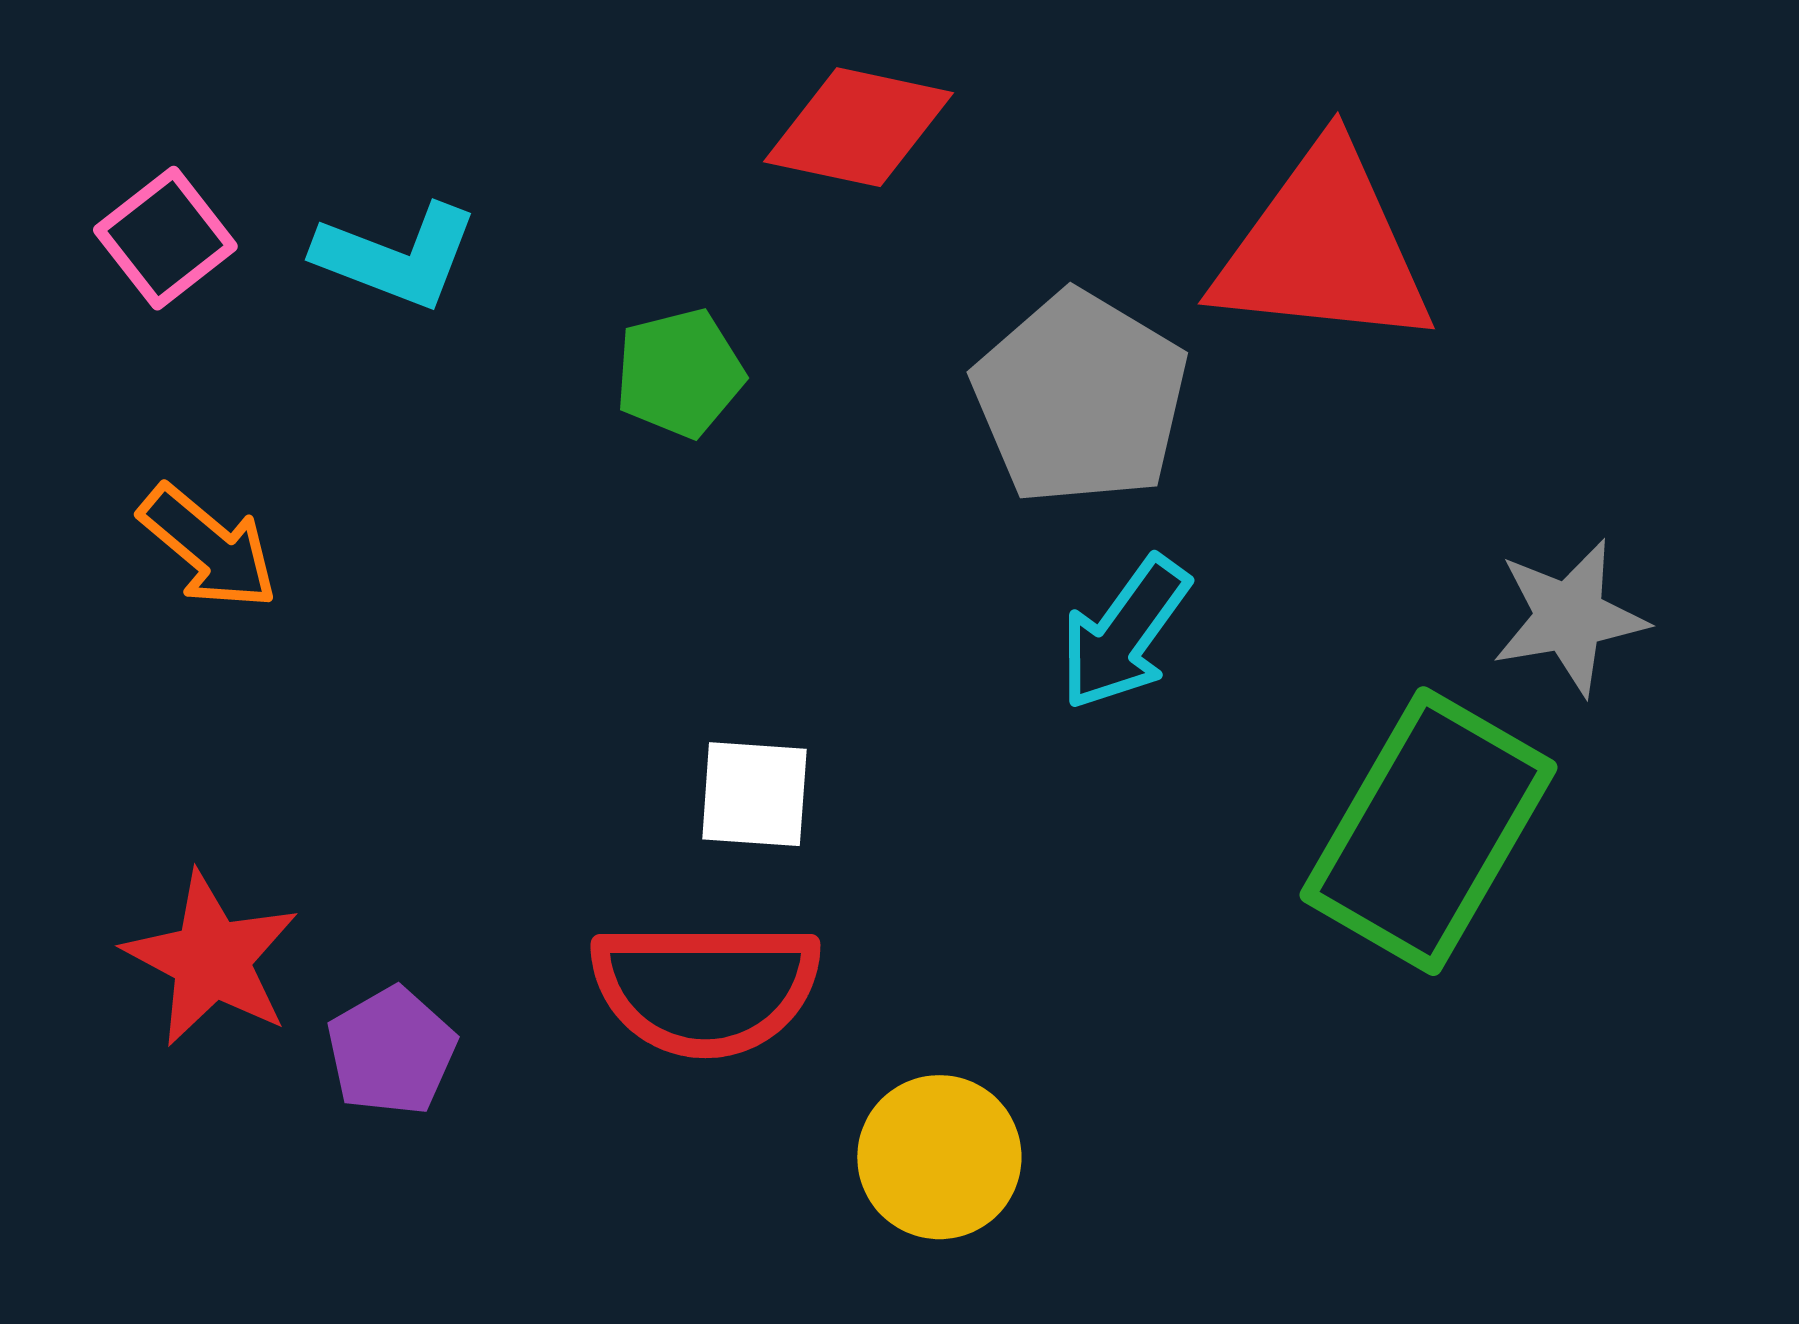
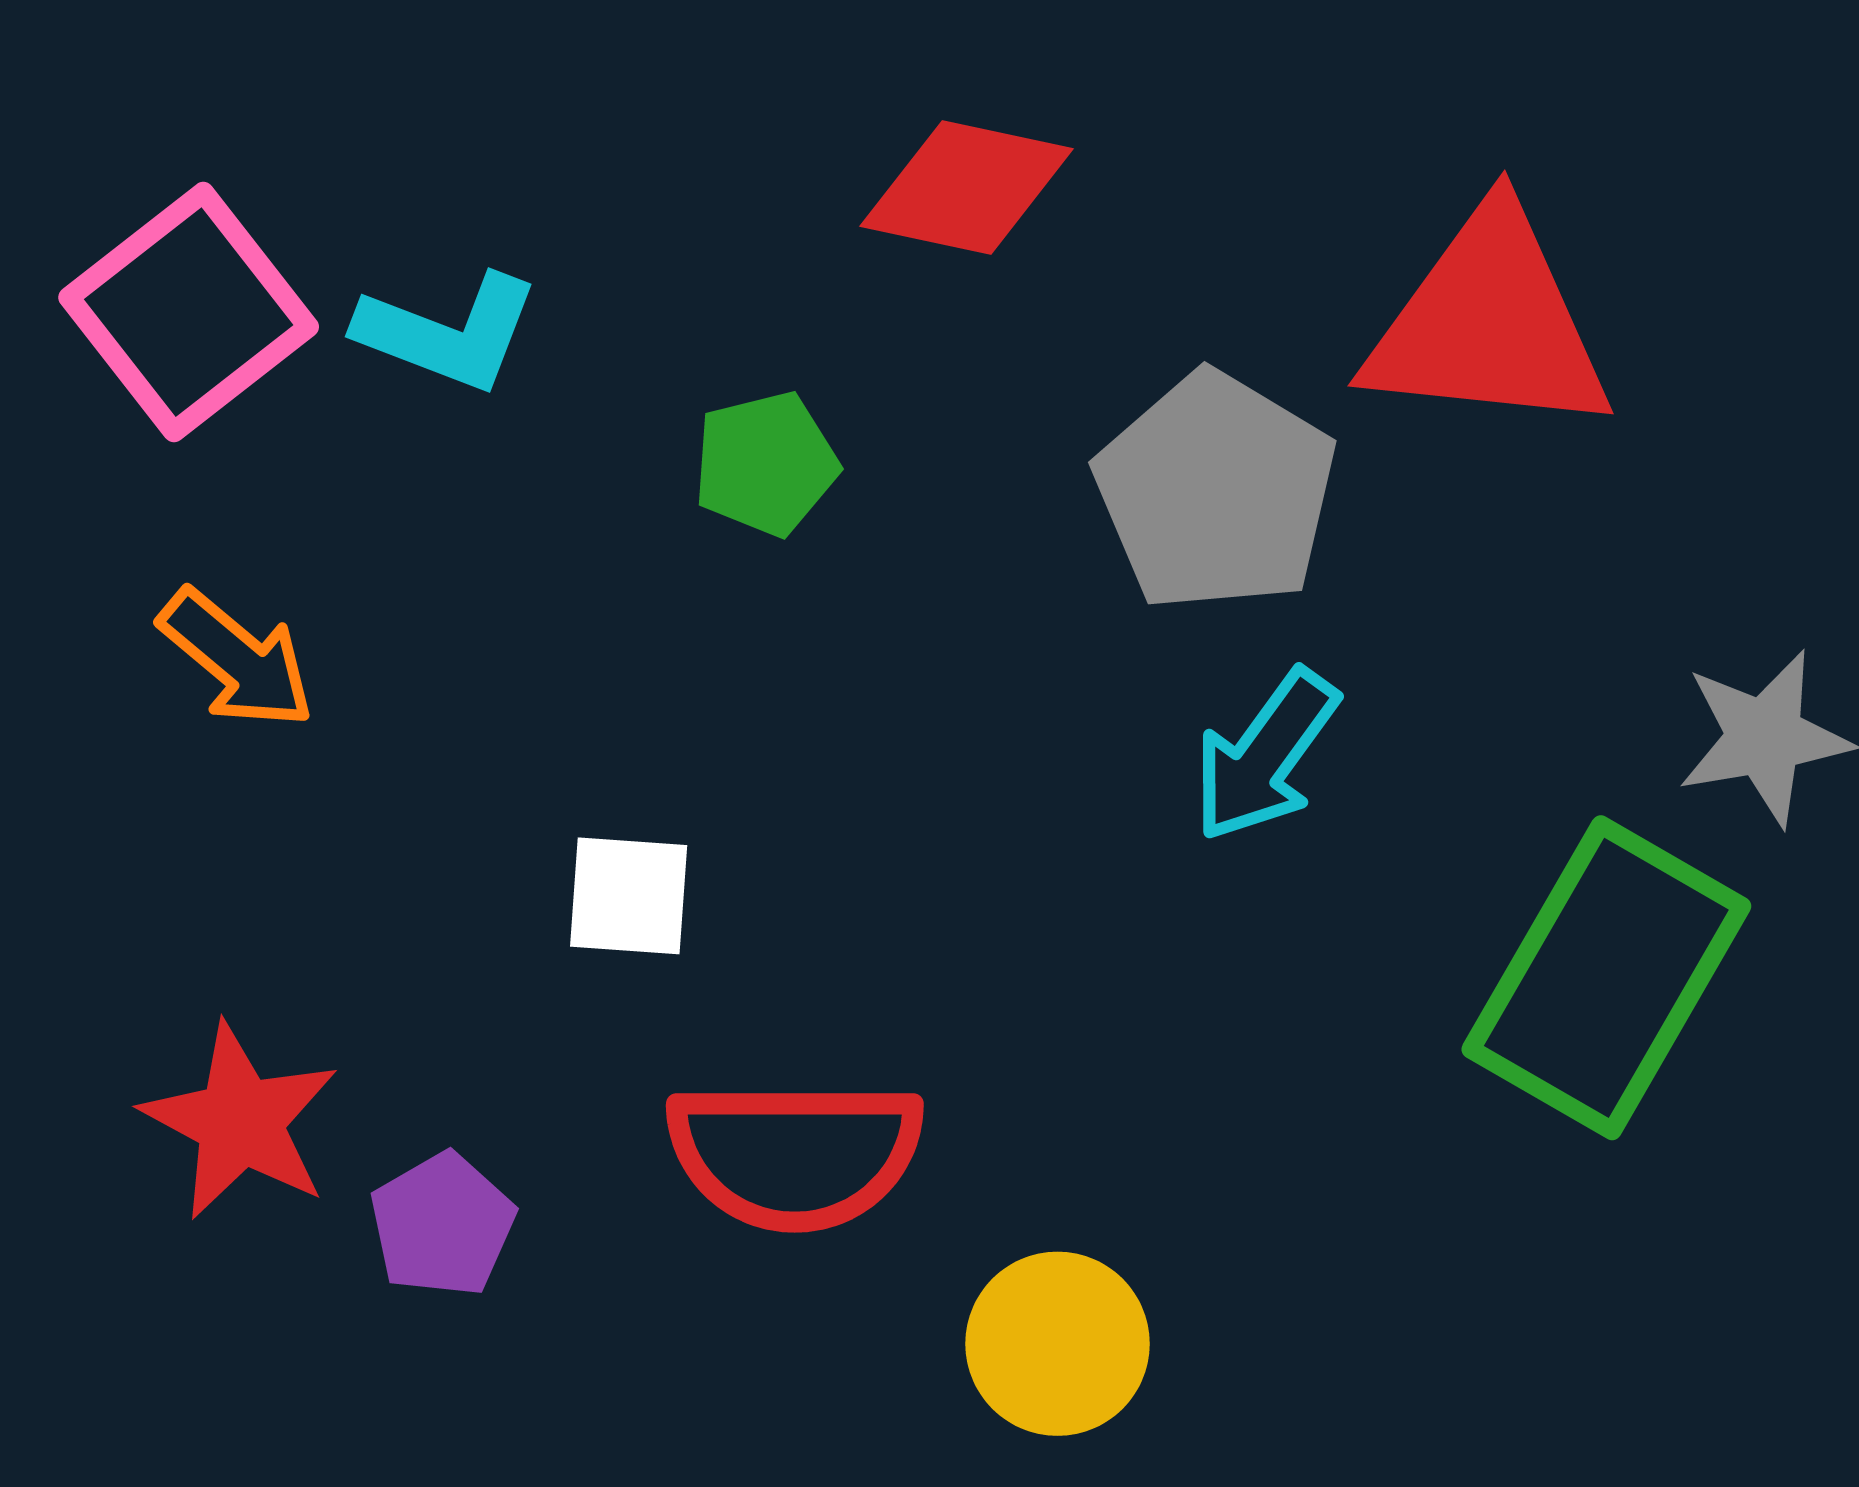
pink square: (165, 238) -> (189, 312), size x1.6
white square: (754, 794) -> (629, 896), moved

